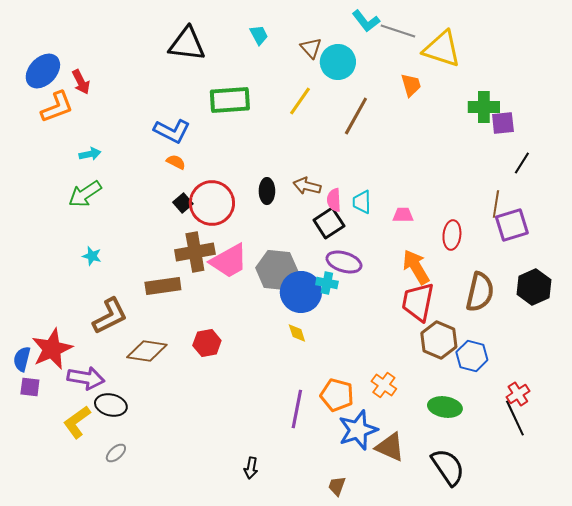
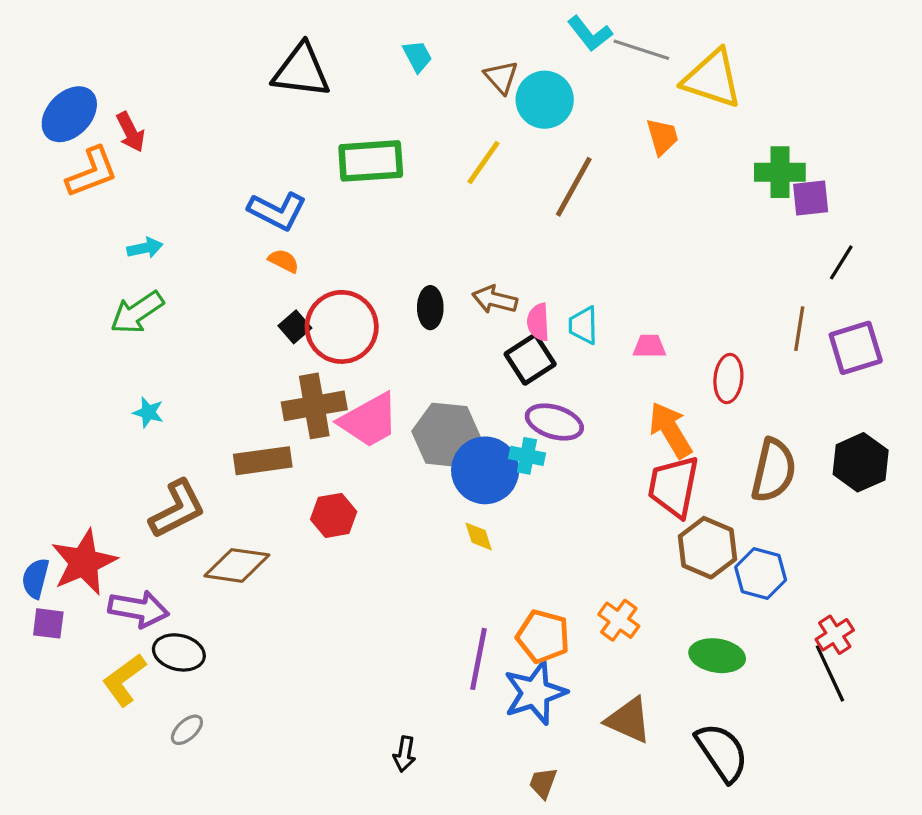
purple square: (512, 225) -> (856, 348), moved
red hexagon: (207, 343) -> (334, 515), moved
blue star: (358, 430) -> (535, 693), moved

